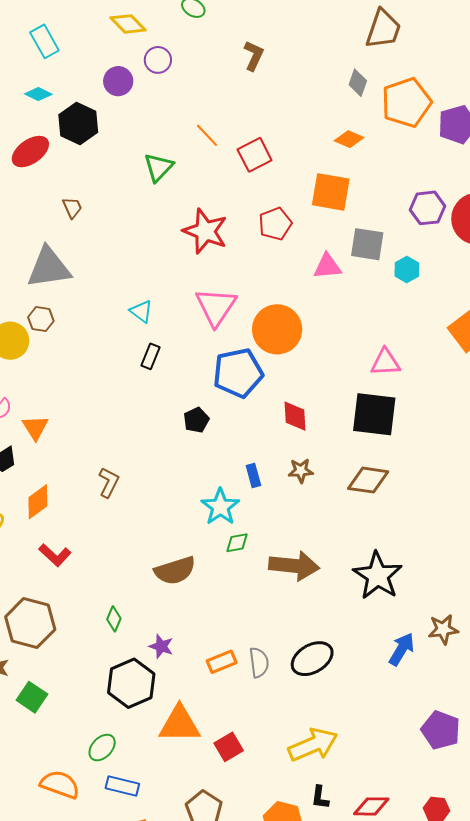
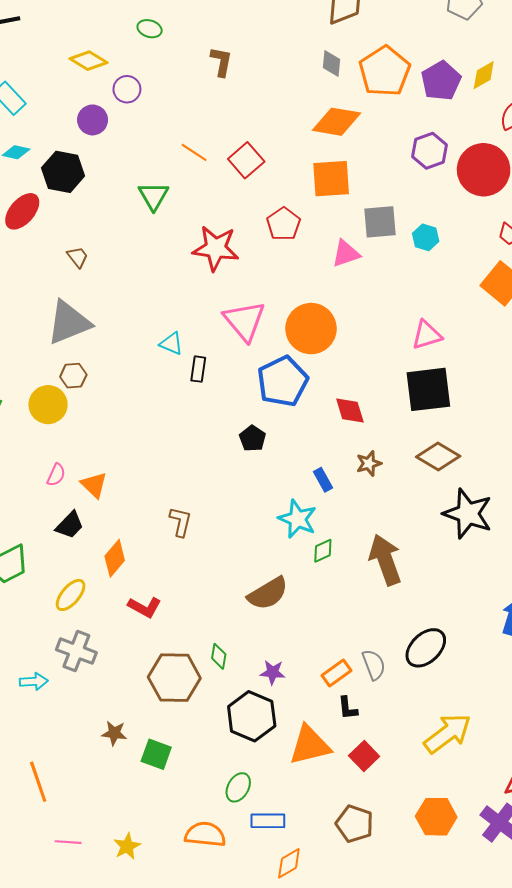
orange diamond: (349, 139) -> (336, 122), size x1.6
purple hexagon: (427, 208) -> (429, 151), moved
black rectangle: (150, 356) -> (198, 369), moved
brown diamond: (368, 480) -> (438, 456), turned 36
brown arrow: (294, 566) -> (385, 560), turned -102
black star: (378, 576) -> (468, 514), moved
brown hexagon: (30, 623) -> (174, 678), moved
black L-shape: (320, 797) -> (348, 708), moved

